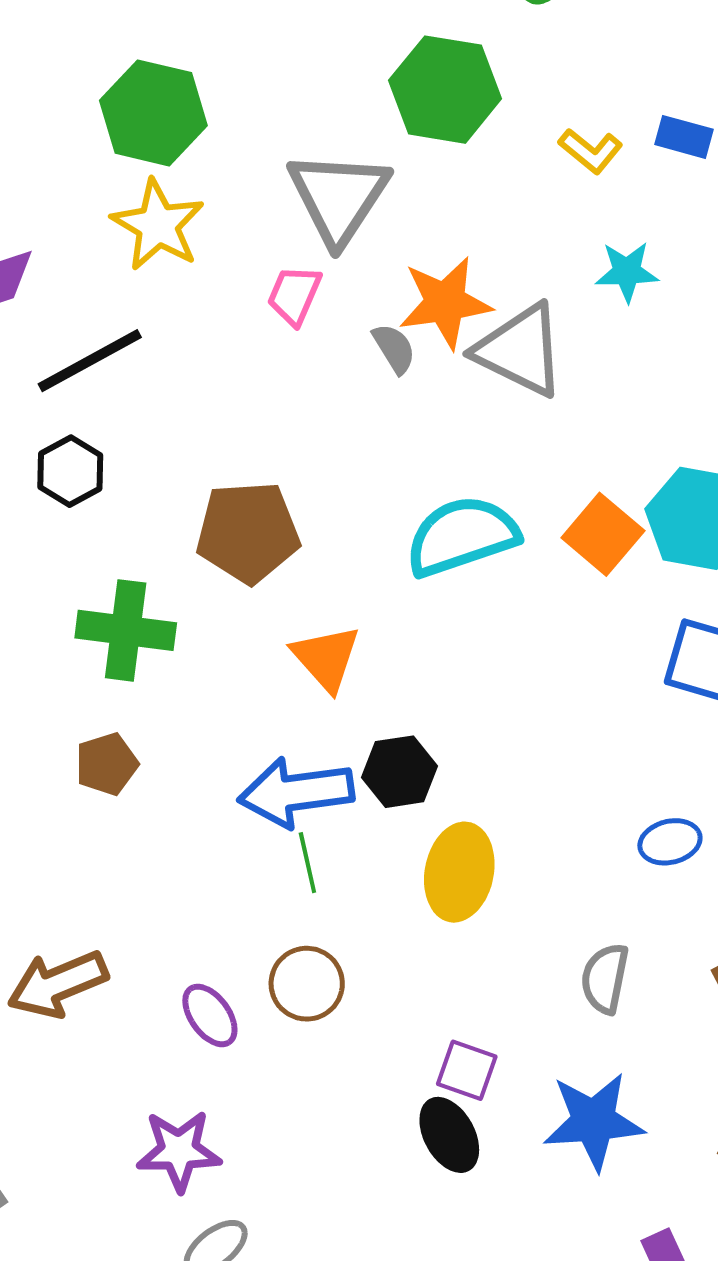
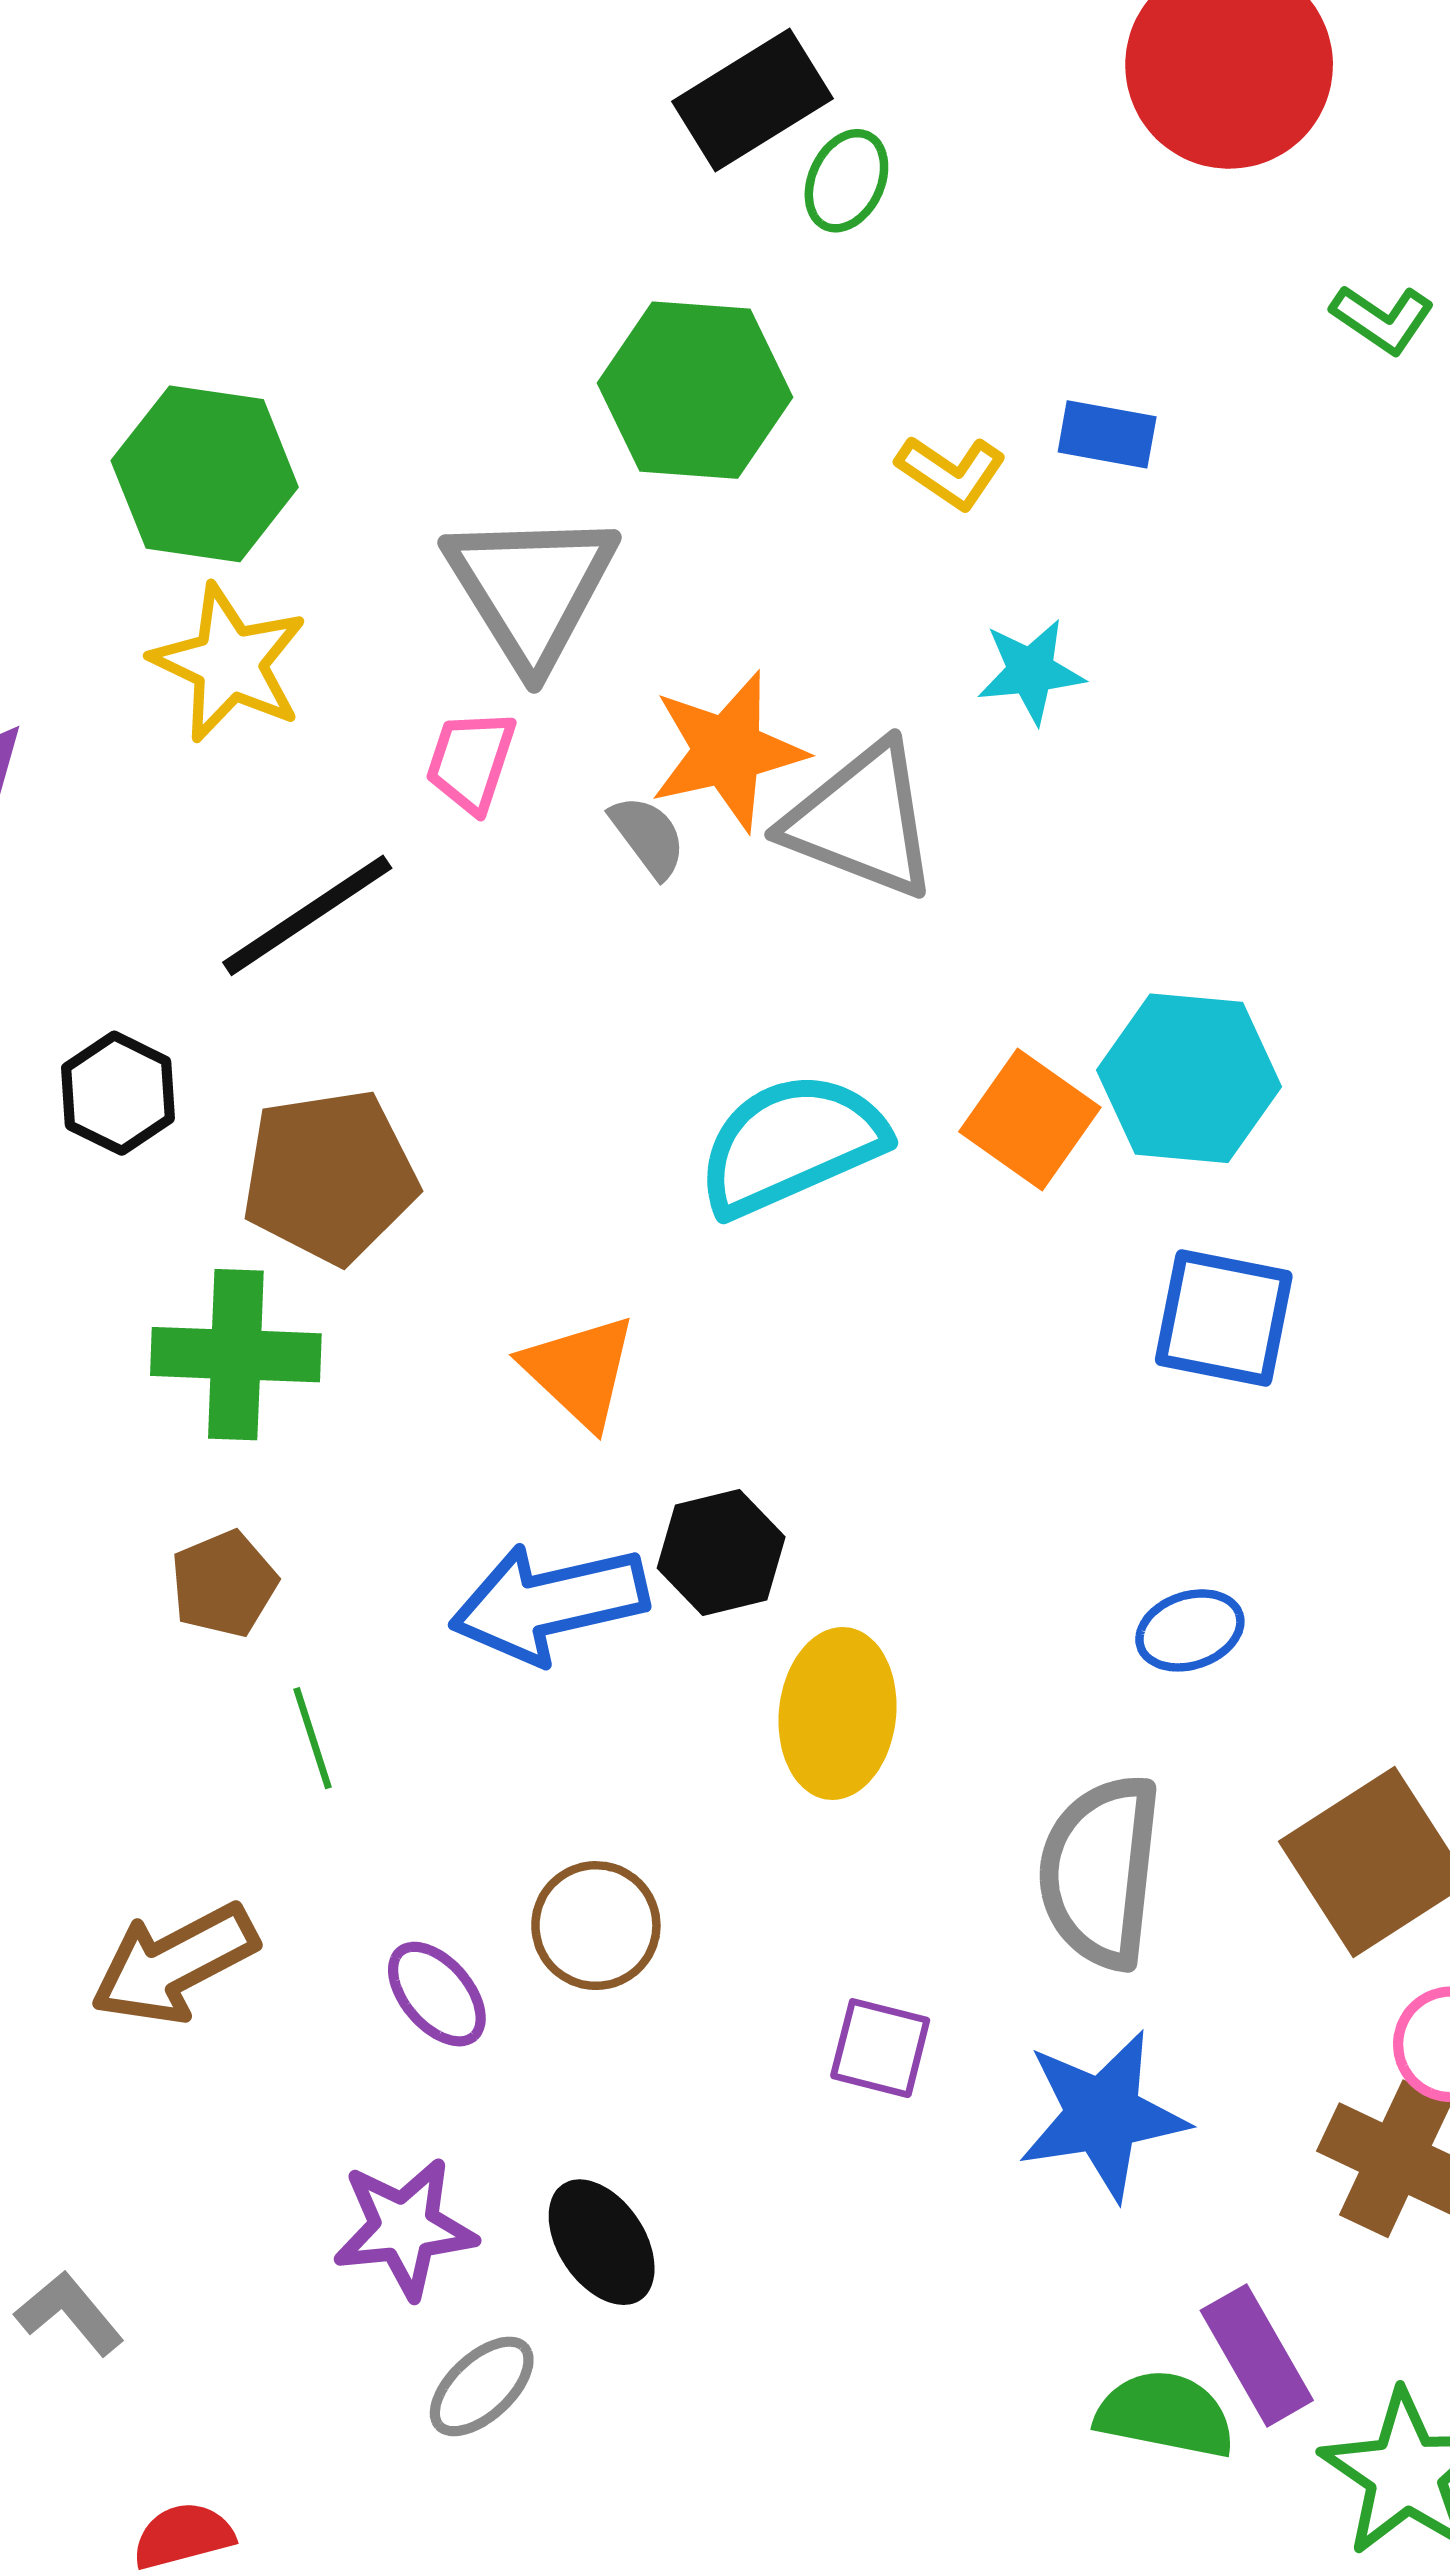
black line: (90, 361) -> (307, 915), moved
brown pentagon: (248, 532) -> (330, 1176), moved
green line: (307, 863) -> (312, 1738), moved
gray semicircle: (605, 978) -> (1100, 1872), size x1.6
black ellipse: (449, 1135) -> (602, 2242), moved

